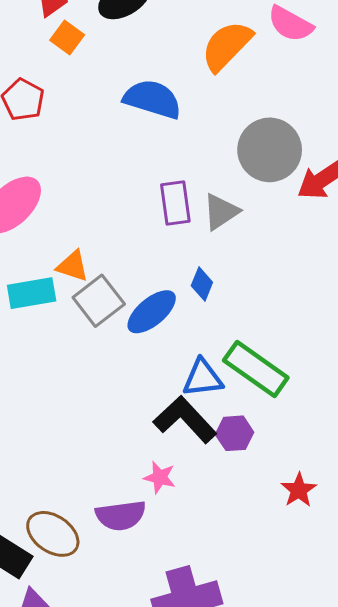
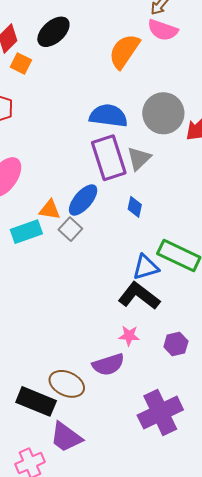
blue semicircle: (152, 99) -> (108, 116), moved
purple rectangle: (175, 203) -> (109, 158), size x1.5
gray square: (99, 301) -> (70, 229), size x0.7
blue ellipse: (152, 312) -> (83, 200), moved
purple hexagon: (235, 433) -> (176, 344), moved

